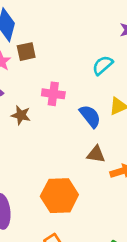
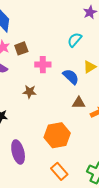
brown square: (26, 52) -> (21, 48), moved
brown star: (21, 115) -> (30, 92), moved

